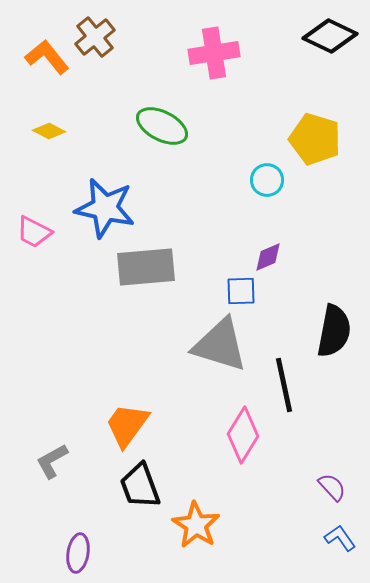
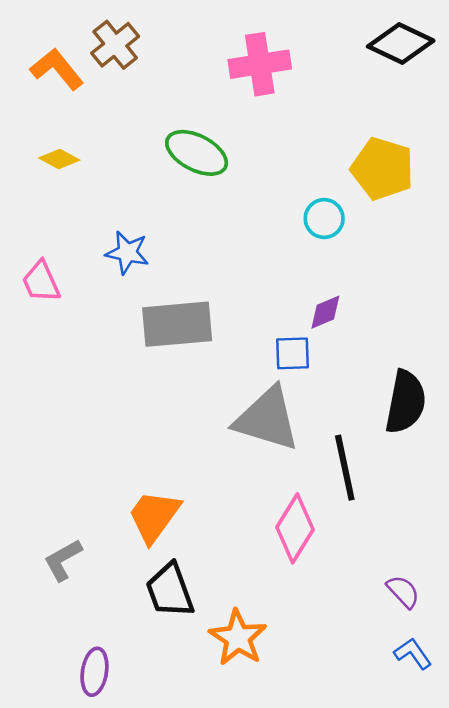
blue star: (105, 208) -> (127, 253), size x0.6
pink trapezoid: (34, 232) -> (41, 282), turned 39

